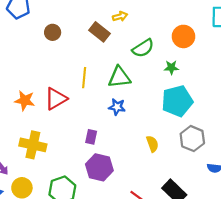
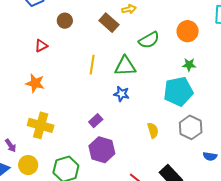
green star: (171, 67) -> (189, 65), moved
red triangle: (56, 99) -> (41, 46), moved, size x0.6
purple rectangle: (91, 137) -> (96, 121), turned 32

